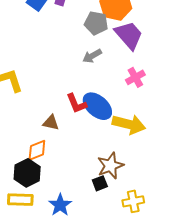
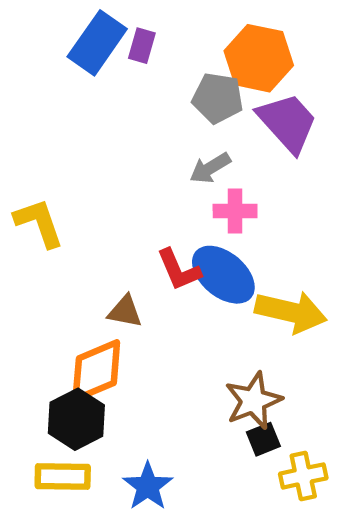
pink cross: (135, 77) -> (235, 211), moved, turned 30
orange diamond: (37, 150) -> (96, 371), size x1.4
black square: (100, 183) -> (263, 439), moved

